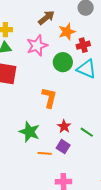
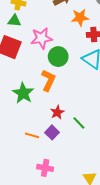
pink star: (37, 46) -> (42, 38), moved
green circle: (63, 62) -> (58, 57), moved
green star: (29, 132) -> (23, 93), moved

